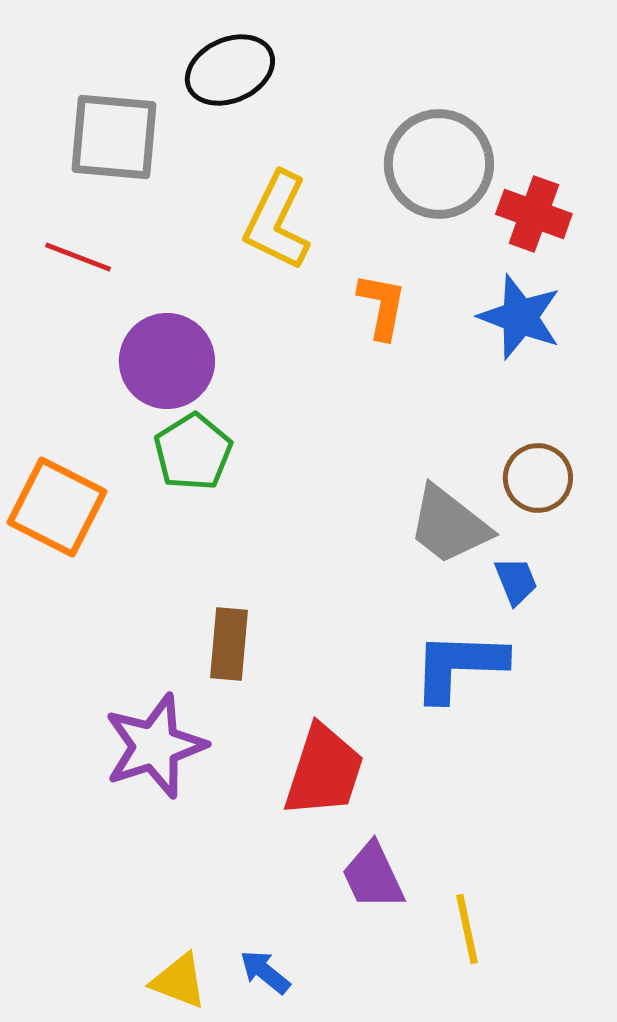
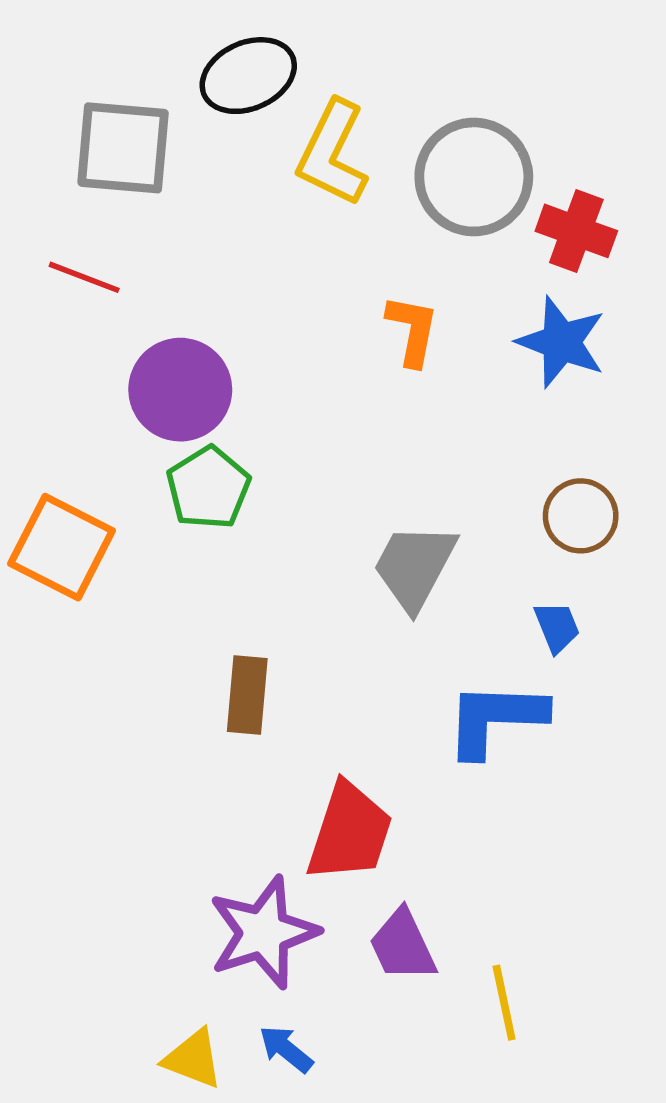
yellow L-shape: (277, 221) -> (332, 153), moved
gray trapezoid: (449, 525) -> (414, 567), moved, turned 80
purple star: (155, 746) -> (263, 932), moved

